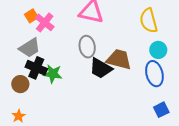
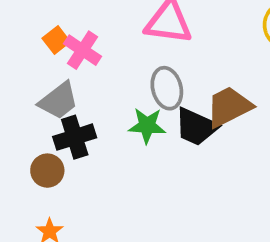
brown trapezoid: (119, 59) -> (229, 107), turned -36
black cross: (36, 68) -> (75, 137), turned -35
green star: (53, 74) -> (147, 126), moved

